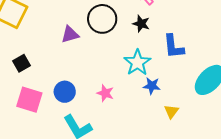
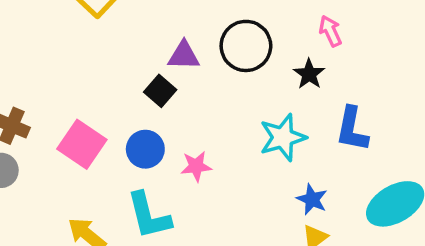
black square: (21, 63) -> (160, 91), moved, turned -36
blue star: (152, 86) -> (312, 199), moved
pink star: (105, 93) -> (196, 166), moved, turned 30

